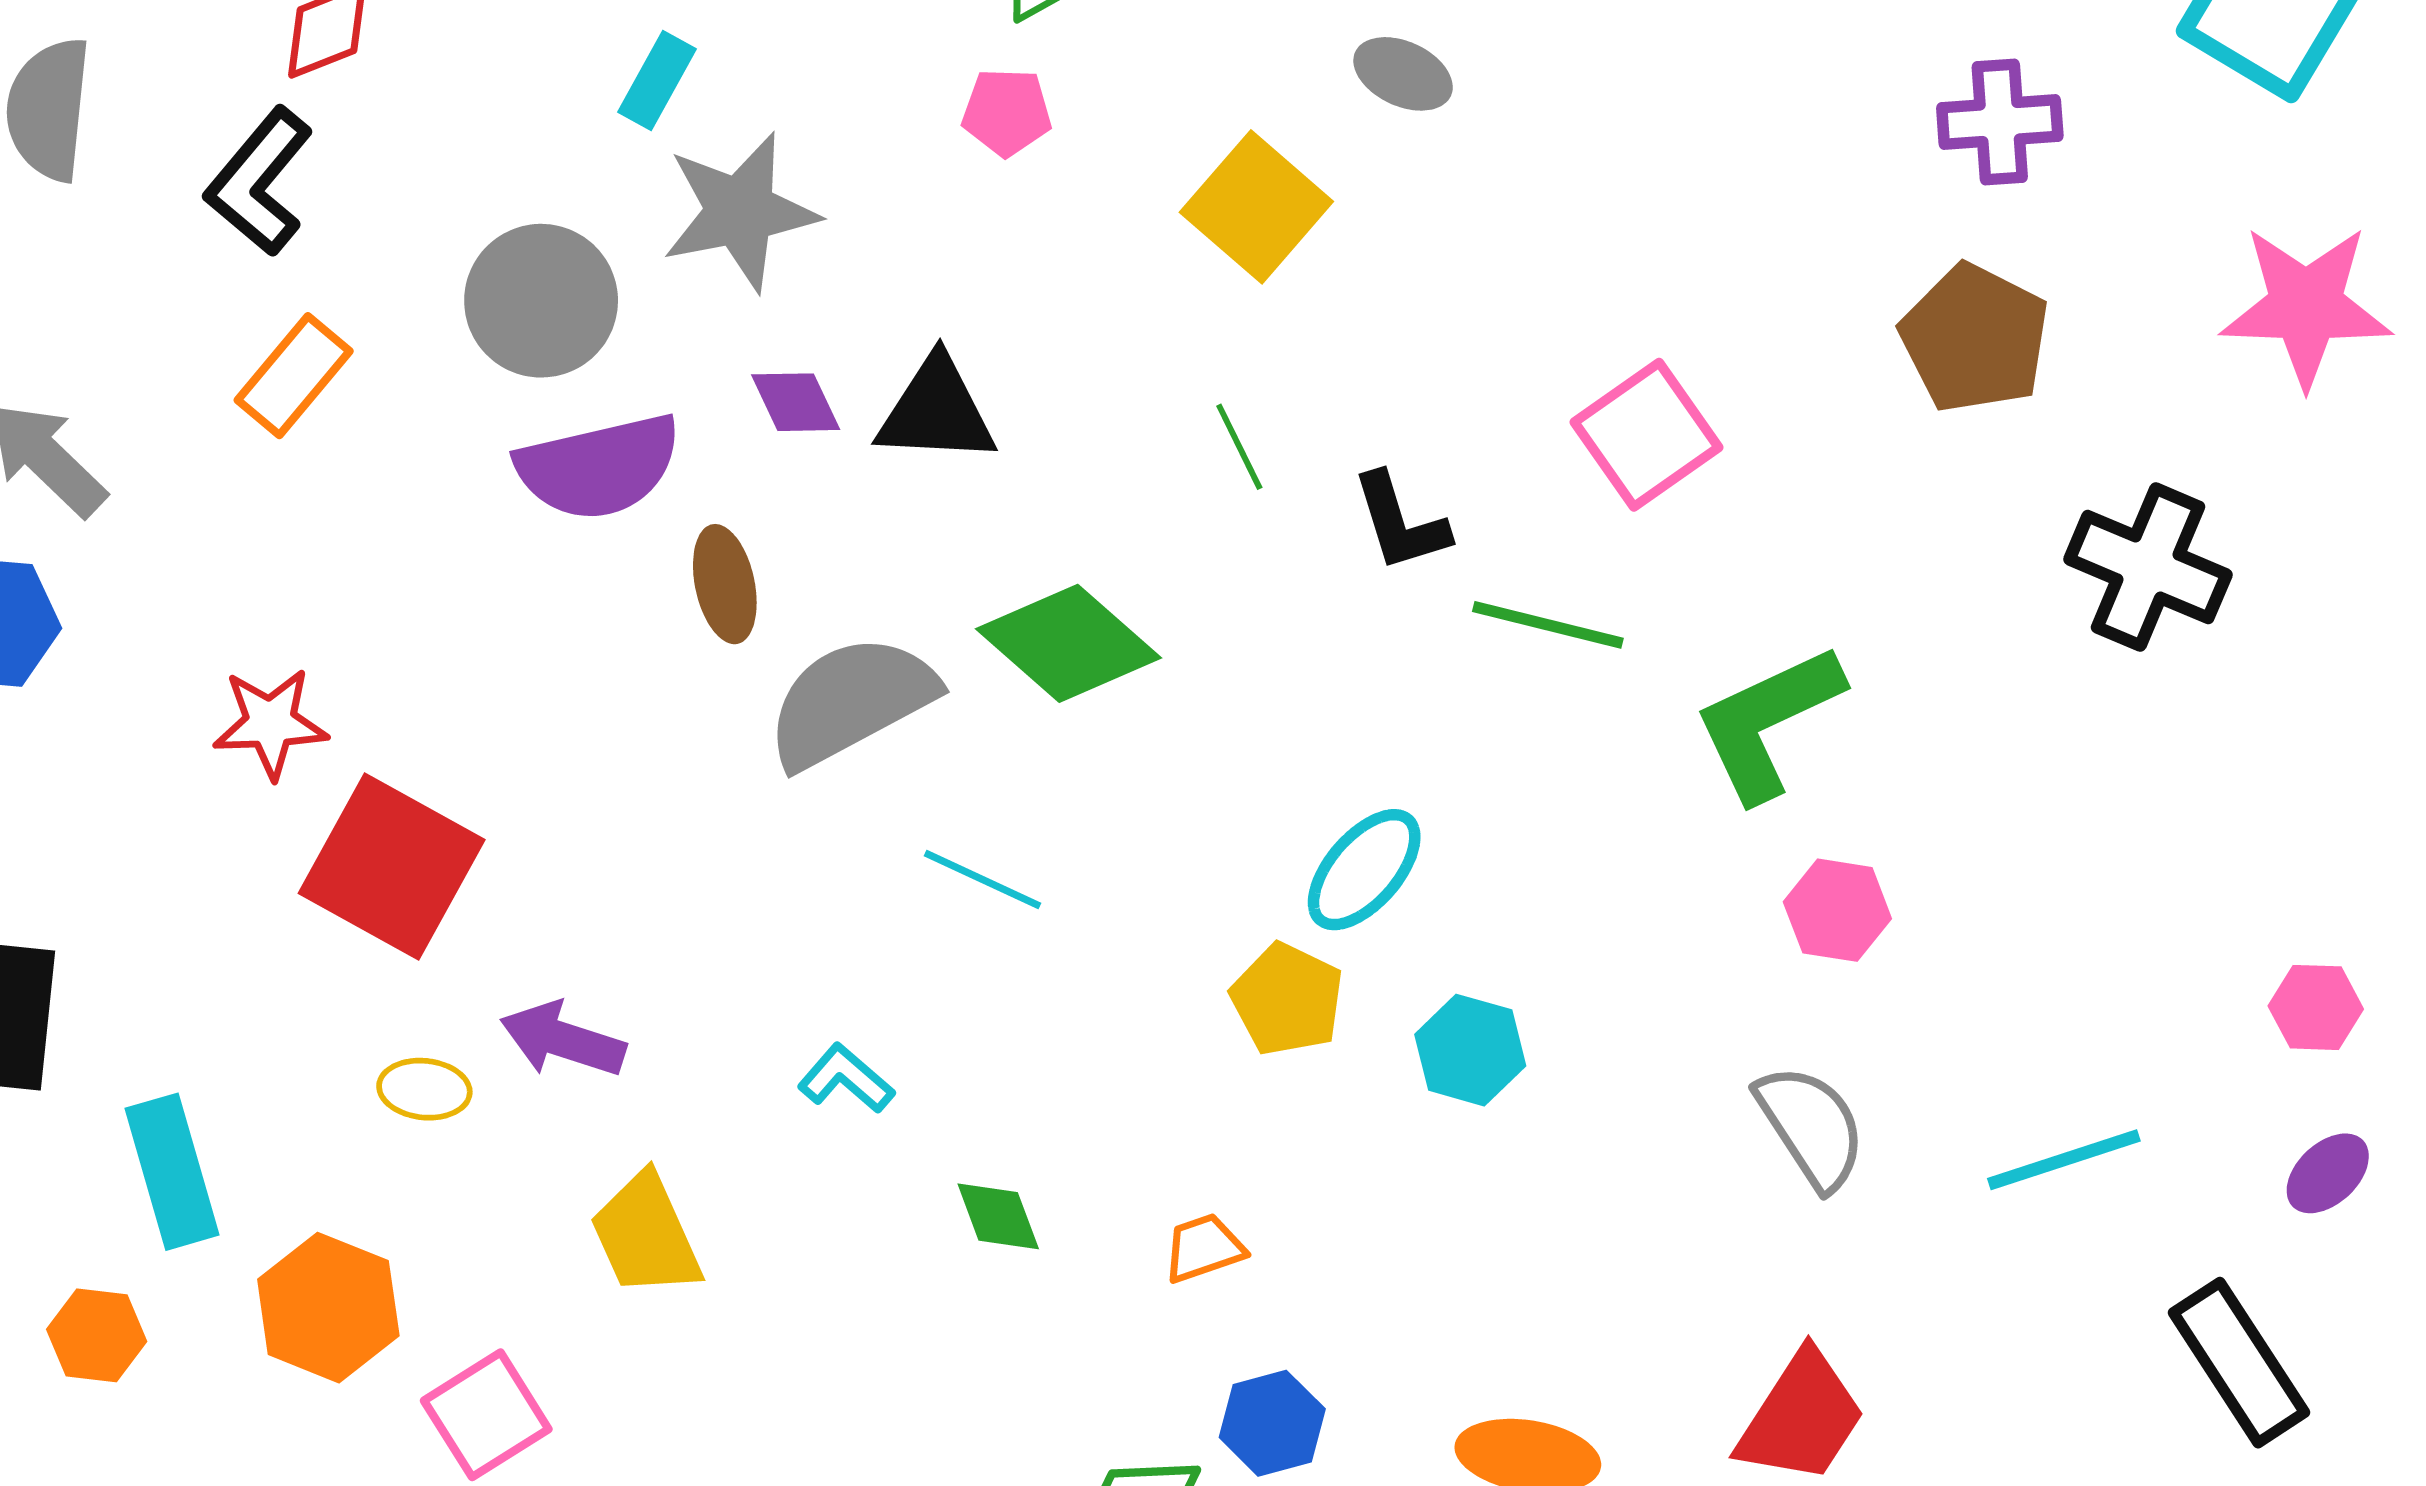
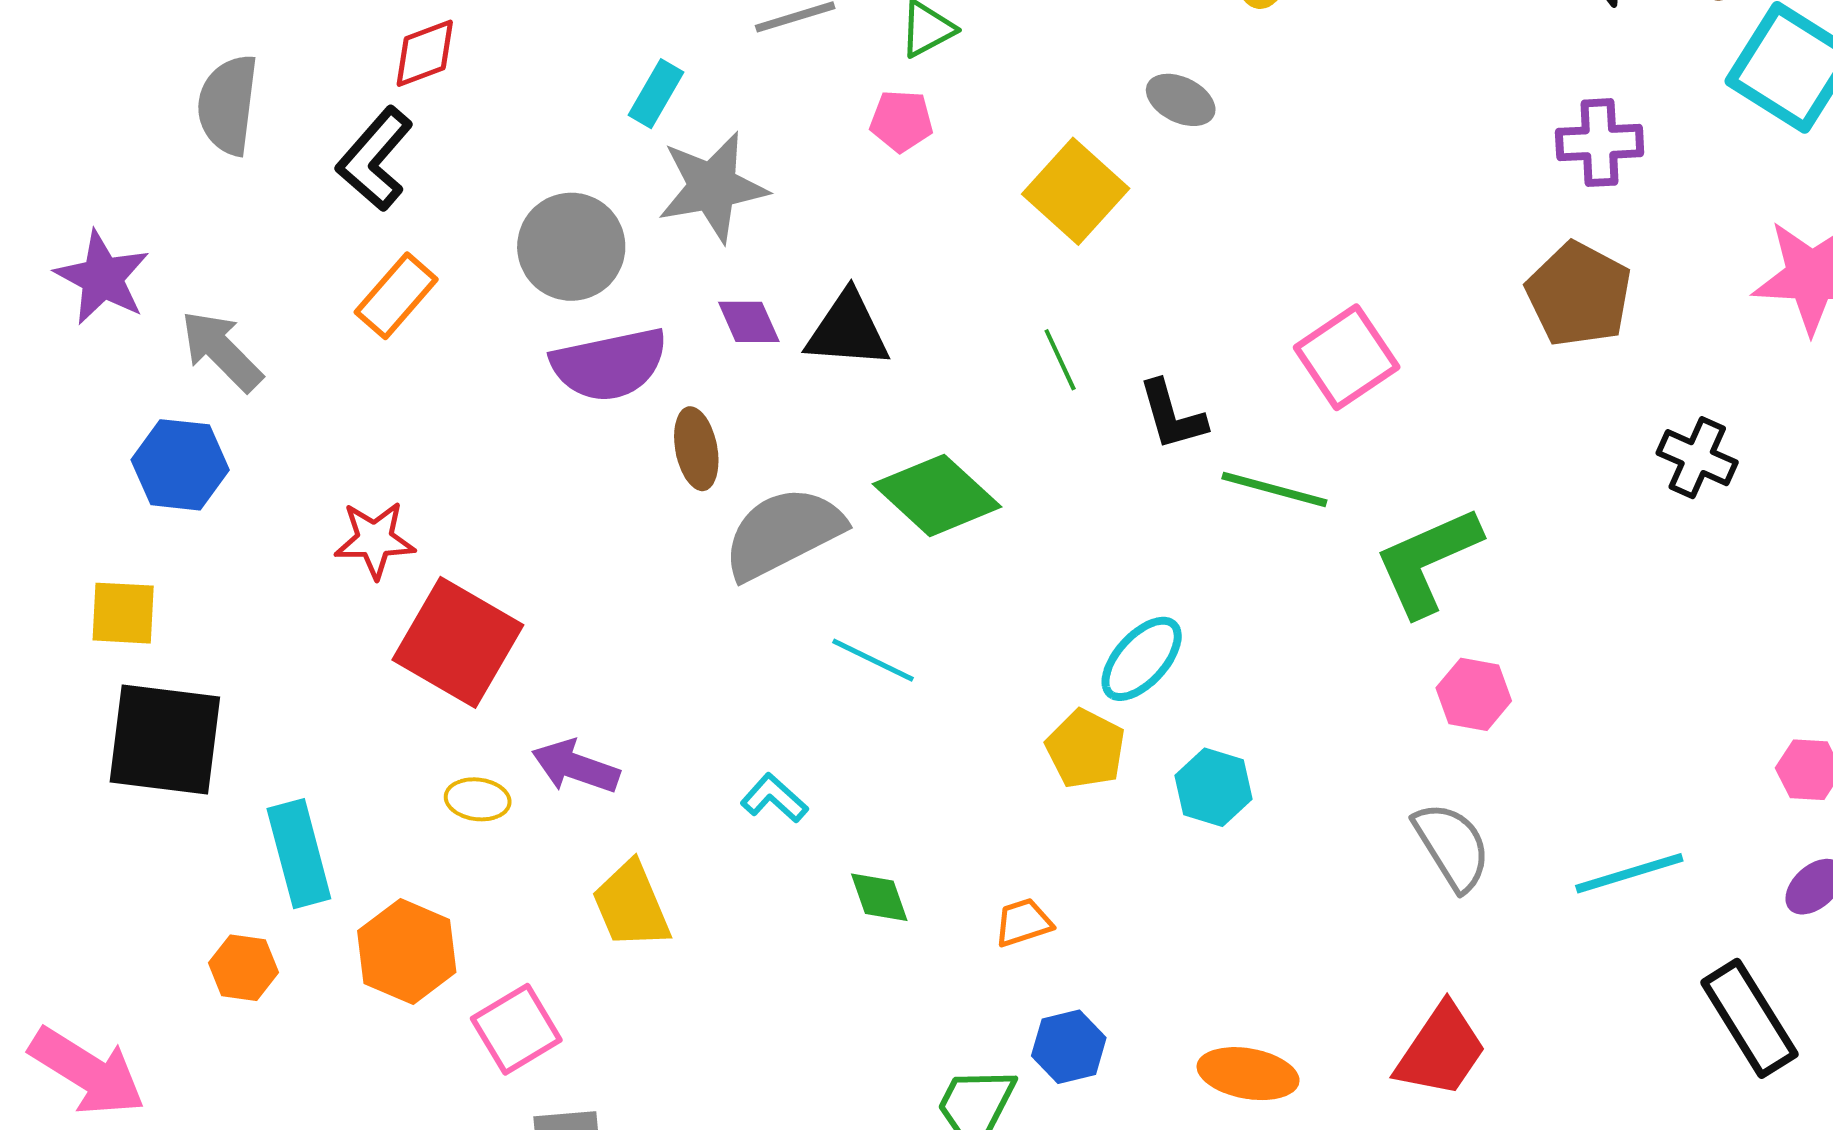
black cross: (2148, 567) -> (1697, 458), size x0.7

